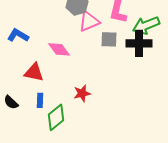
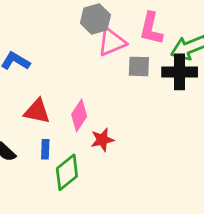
pink diamond: (59, 49) -> (79, 115), moved, turned 70

